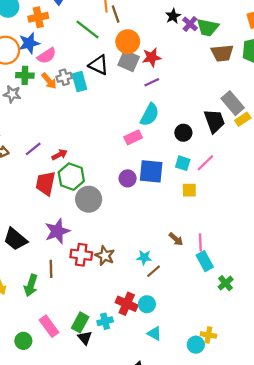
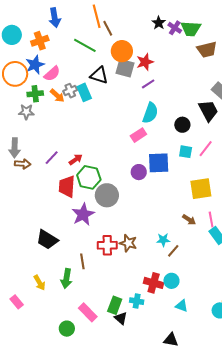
yellow square: (189, 190) -> (201, 189), moved, size x1.6
purple star: (57, 231) -> (83, 214), moved
cyan cross: (105, 321) -> (137, 301), turned 32

